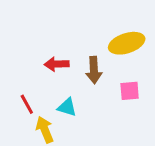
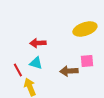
brown arrow: (94, 70) -> (69, 71), moved, turned 90
cyan triangle: (67, 107) -> (36, 63), moved

